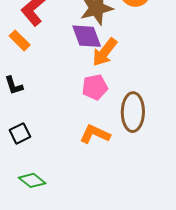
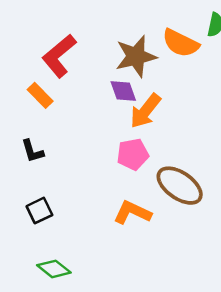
purple diamond: (87, 36) -> (123, 91), size x0.7
brown ellipse: (133, 112) -> (180, 186), turned -57

